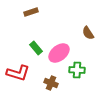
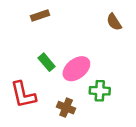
brown semicircle: (88, 33) -> (114, 22), moved
red L-shape: (18, 73) -> (23, 95), turned 60

